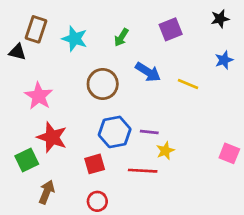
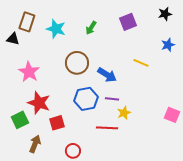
blue arrow: (148, 72) -> (107, 75), moved
red square: (95, 164) -> (57, 123), moved

